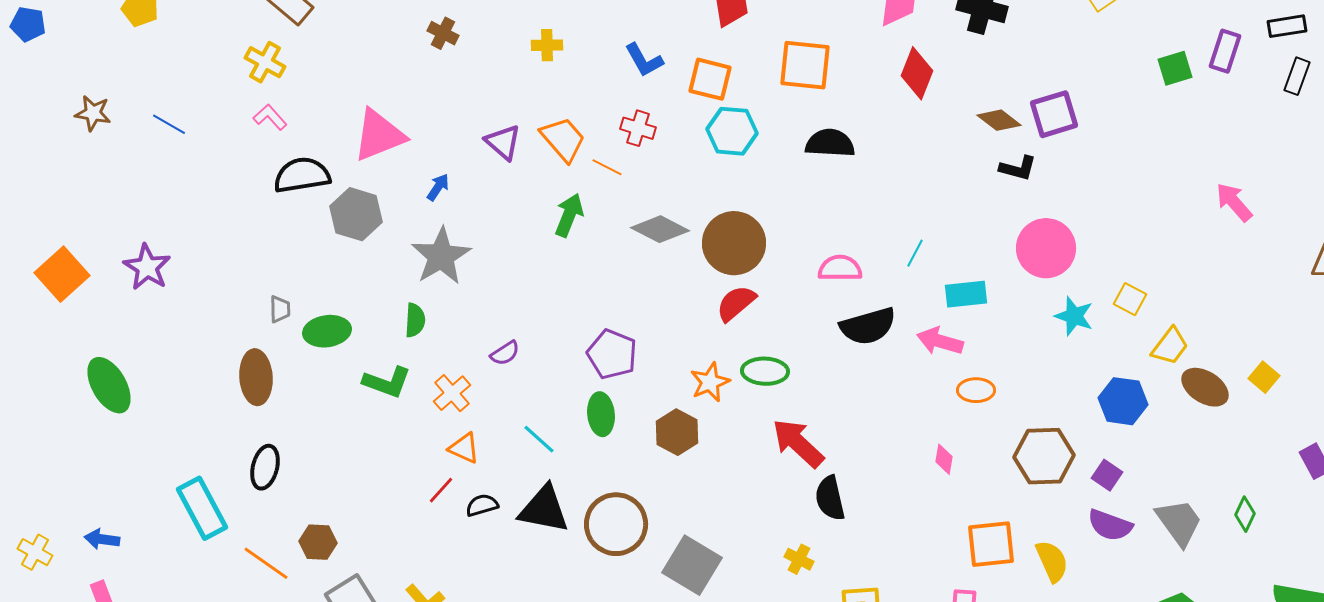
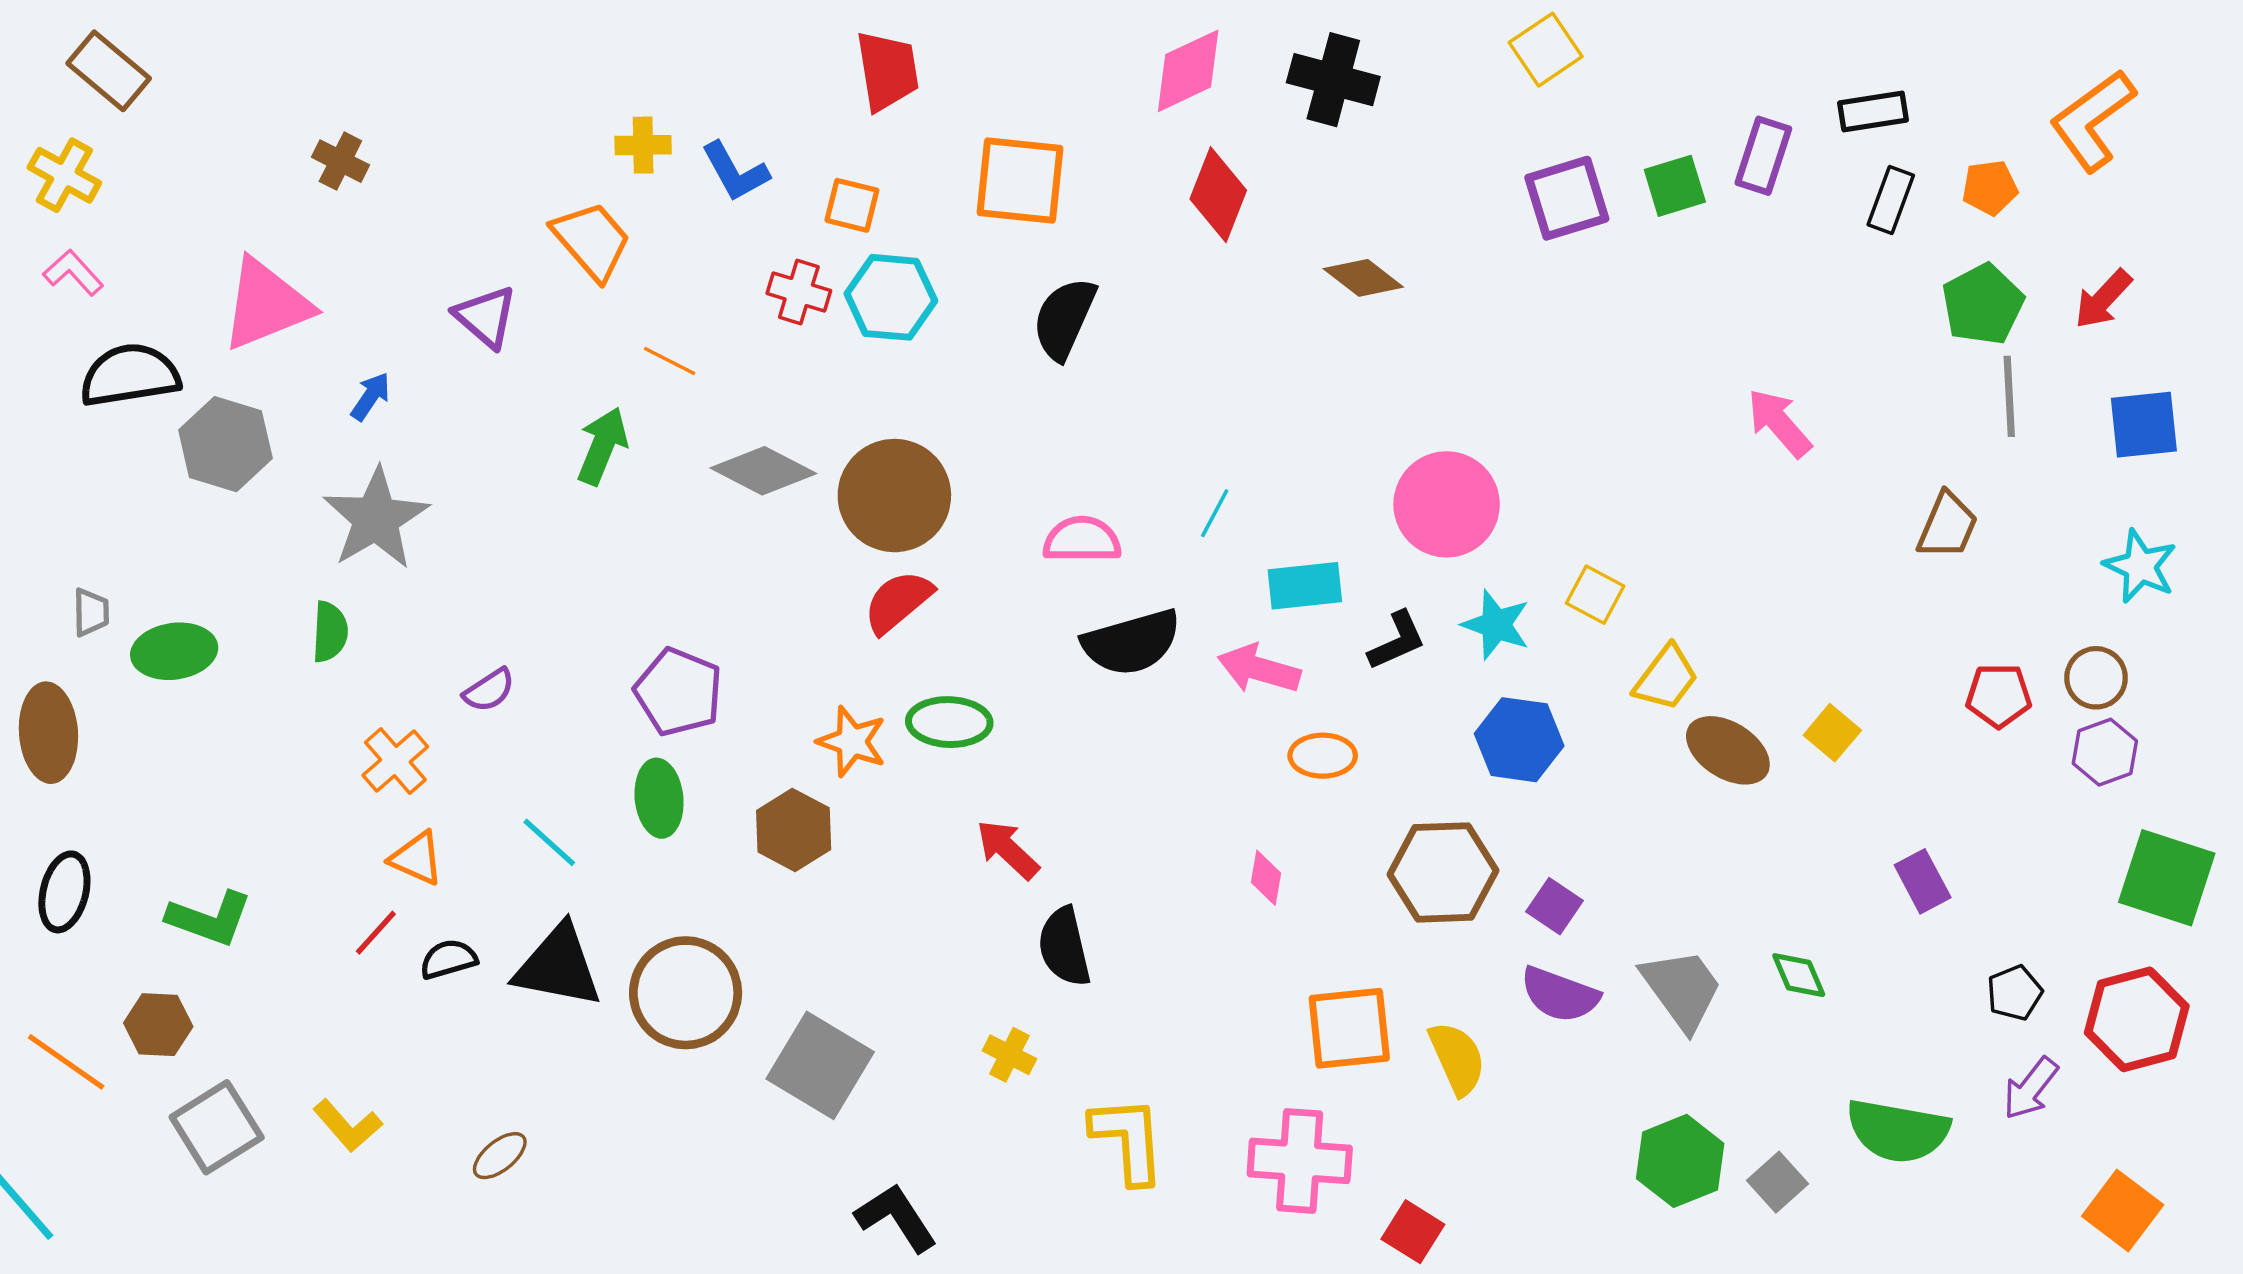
brown cross: (443, 33) -> (340, 161), moved
yellow cross: (547, 45) -> (643, 145), moved
orange square: (710, 79) -> (852, 205), size x0.7
purple square: (1054, 114) -> (1567, 198), moved
red cross: (638, 128) -> (799, 292), moved
orange trapezoid: (563, 139) -> (592, 241), moved
black semicircle: (830, 143) -> (1064, 319), turned -69
black L-shape: (1018, 168) -> (1397, 641), moved, turned -39
green L-shape: (387, 382) -> (210, 918), moved
orange star: (710, 382) -> (852, 742), turned -30
blue hexagon: (1123, 401) -> (1519, 740), moved
red arrow: (798, 443) -> (1008, 849), size x0.7
green diamond: (1245, 514) -> (1799, 975), turned -48

